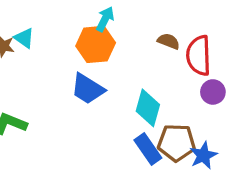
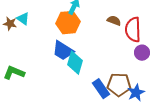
cyan diamond: (148, 108) -> (75, 63), moved

